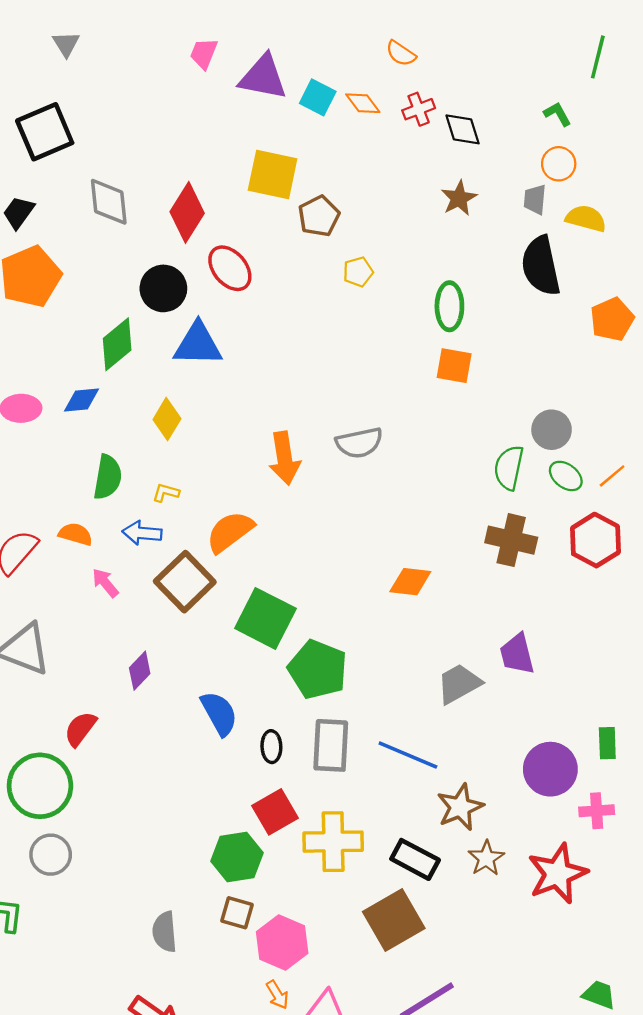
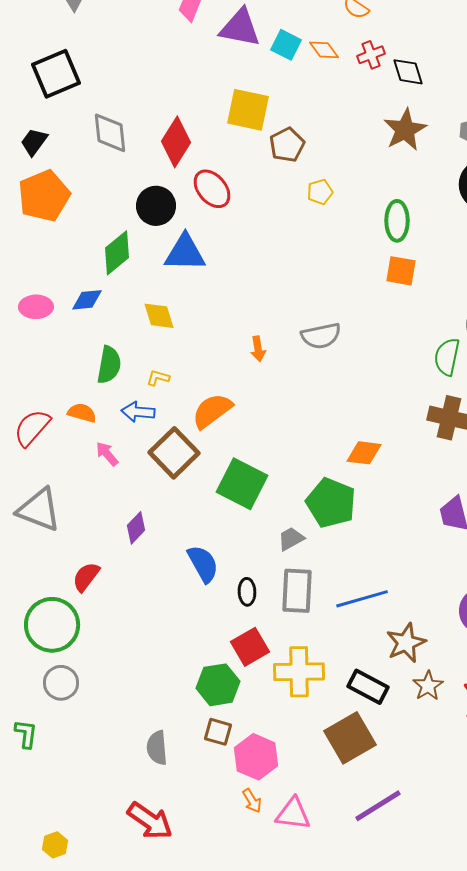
brown star: (459, 198) -> (405, 130), size x1.4
yellow diamond: (167, 419) -> (159, 316), turned -48
orange arrow: (284, 458) -> (258, 349), size x0.6
green pentagon: (318, 669) -> (331, 503), moved
gray trapezoid: (459, 684) -> (291, 539), moved, size x0.7
blue line: (408, 755) -> (362, 599), turned -39

